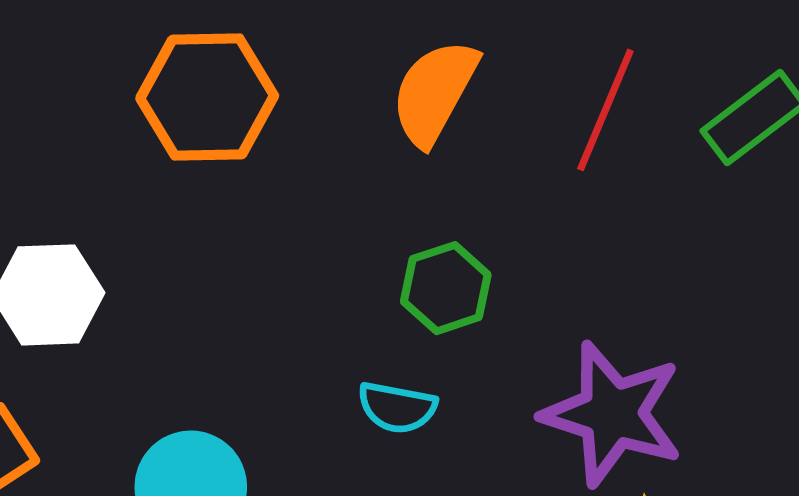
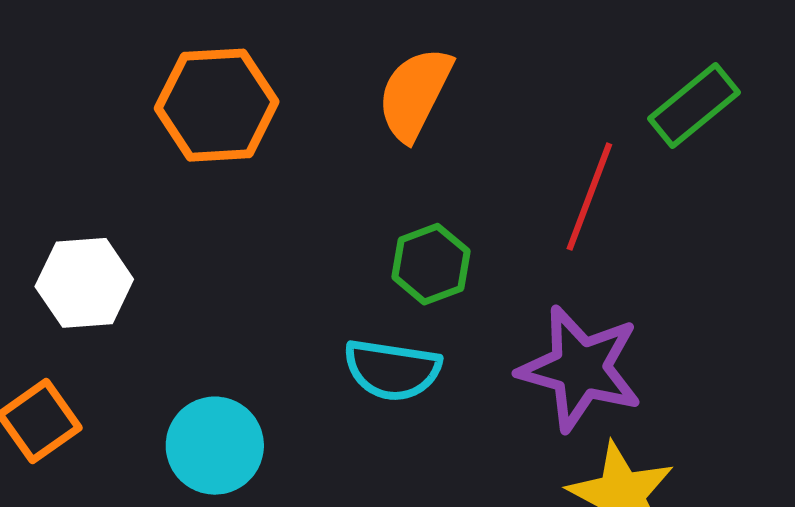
red line: (605, 110) -> (589, 197), moved
cyan semicircle: (397, 407) -> (392, 370), size x1.4

